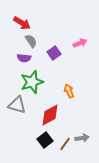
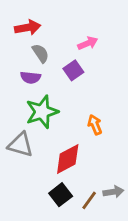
red arrow: (22, 23) -> (28, 27), turned -42
pink arrow: (80, 43) -> (88, 43), moved

